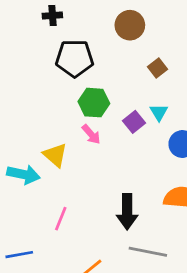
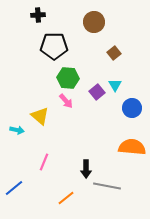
cyan arrow: (23, 174) -> (17, 130), size x0.6
black arrow: (127, 212) -> (86, 169), moved, size x0.7
blue line: (19, 255) -> (14, 188), turned -30

